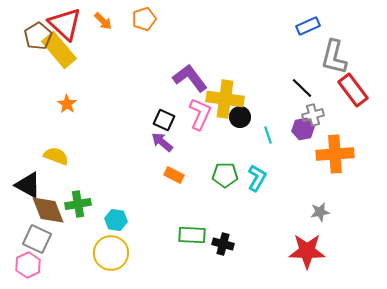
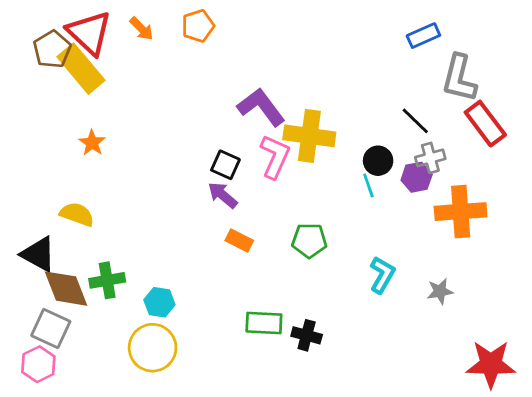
black circle: (240, 117) -> (378, 161), moved
cyan L-shape: (257, 178) -> (382, 275), moved
red star: (307, 251) -> (491, 364), moved

